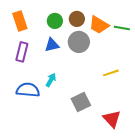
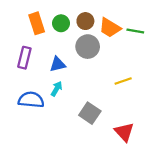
orange rectangle: (20, 21) -> (37, 23), moved
blue triangle: (52, 45) -> (58, 64), moved
gray square: (81, 102) -> (90, 113), turned -30

